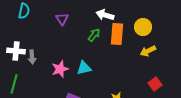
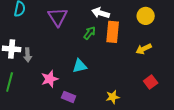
purple triangle: (62, 19) -> (58, 17), size x1.5
yellow circle: (143, 27) -> (146, 16), moved
pink star: (60, 69) -> (50, 79), moved

